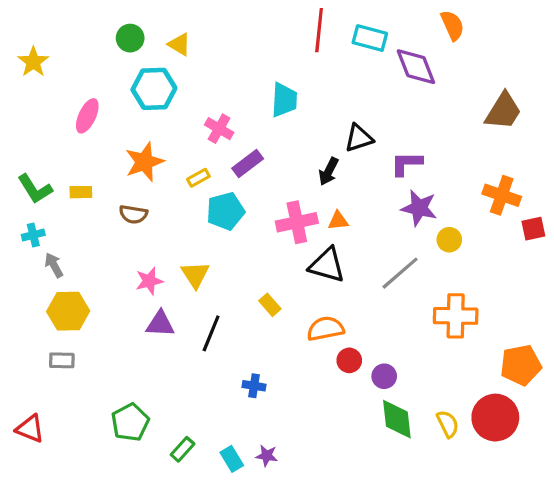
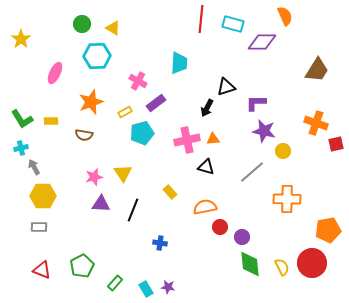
purple diamond: (416, 67) -> (262, 42), turned -68
black triangle: (327, 265) -> (206, 167), size x0.7
red triangle: (30, 429) -> (42, 270), moved

